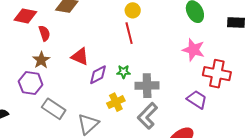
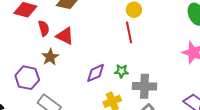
red triangle: (80, 57) -> (65, 36), moved
brown star: (41, 60) -> (50, 57), moved

